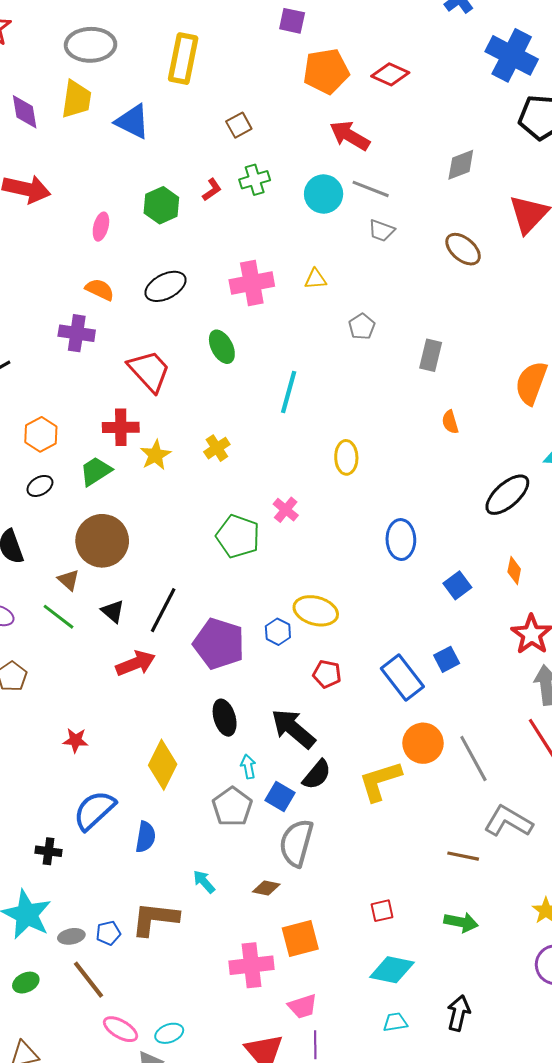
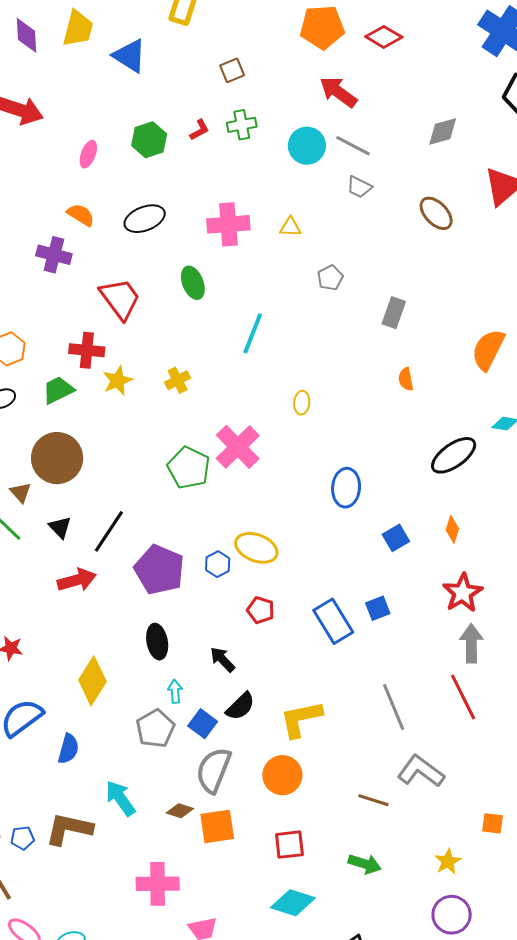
yellow ellipse: (346, 457) -> (302, 403), size x0.7
pink cross: (286, 510) -> (238, 447), size x1.8
black arrow: (293, 729) -> (222, 659), size x0.6
orange circle: (423, 743) -> (282, 775), moved
cyan arrow: (204, 882) -> (120, 798), size x1.5
red square: (382, 911) -> (289, 845), size x1.4
orange square: (300, 938) -> (217, 826), moved

